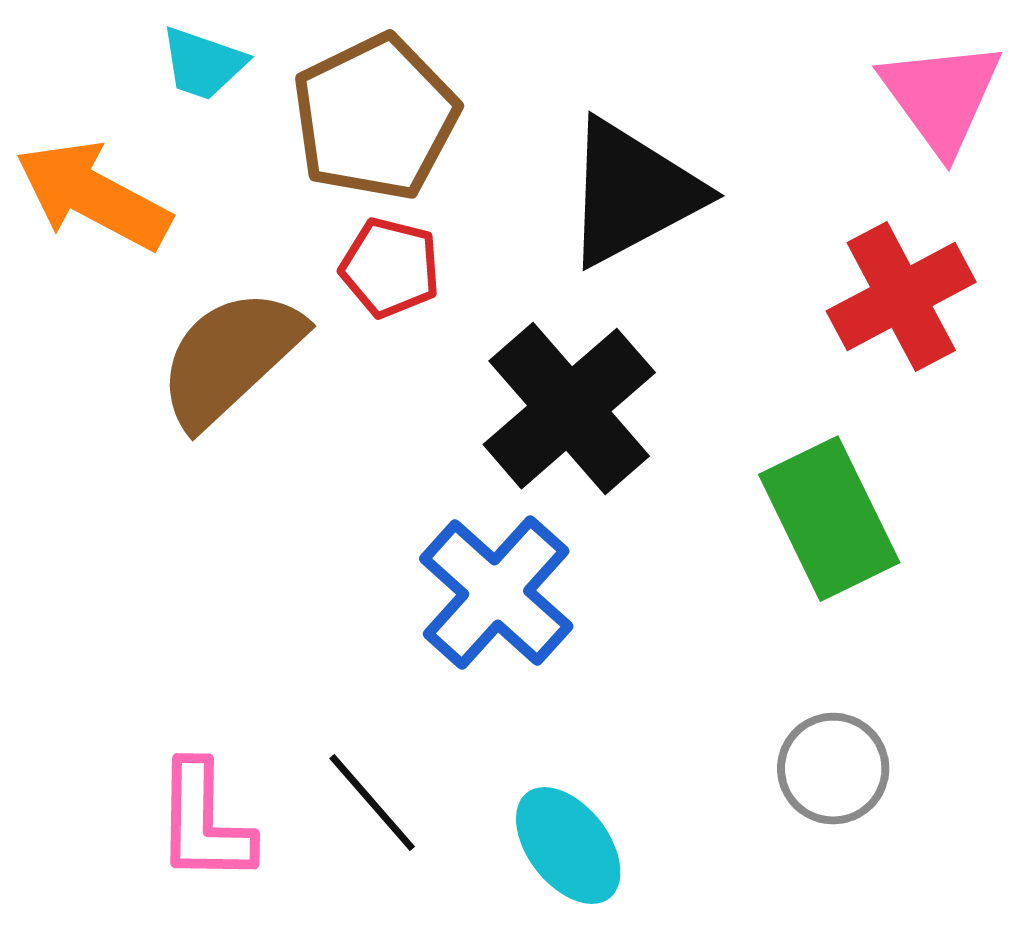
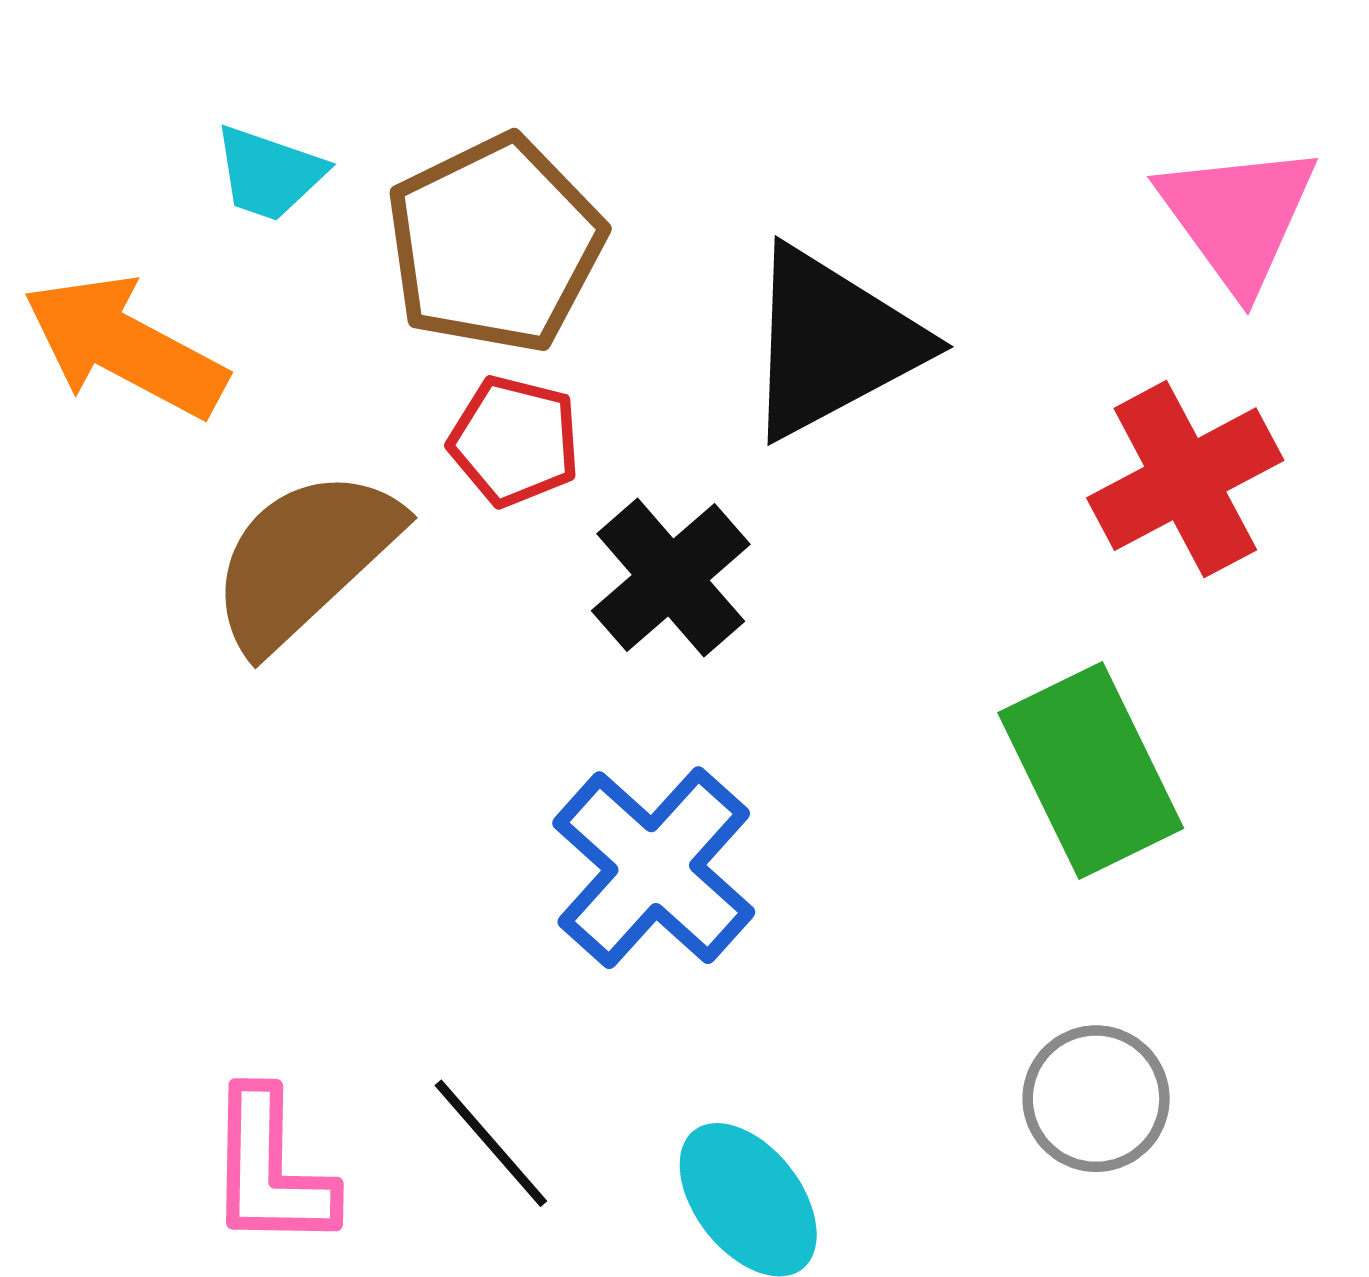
black cross: (569, 409) -> (671, 578), moved, size x0.7

